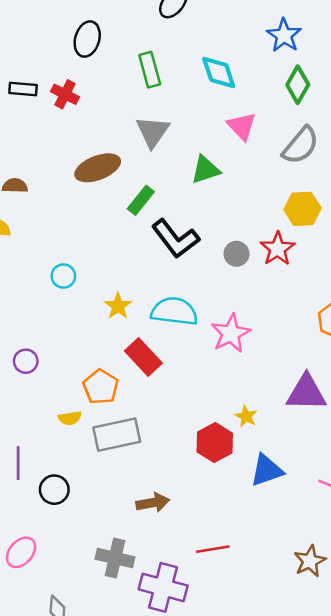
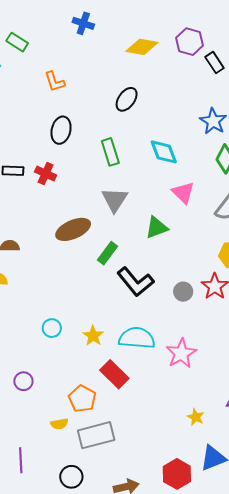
cyan circle: (63, 276) -> (52, 328), moved
red hexagon: (215, 443) -> (177, 474), moved
black circle: (54, 490) -> (71, 477), moved

